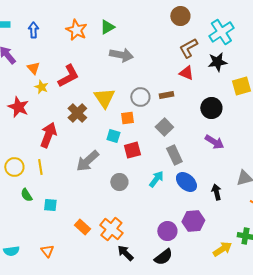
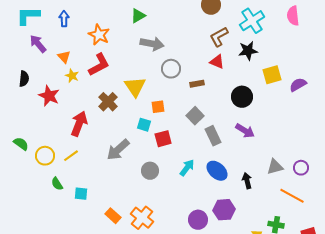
orange star: (76, 30) -> (99, 35), moved
gray circle: (140, 97) -> (171, 69), moved
gray rectangle: (174, 155) -> (213, 136), moved
yellow line: (40, 167) -> (71, 156), turned 63

